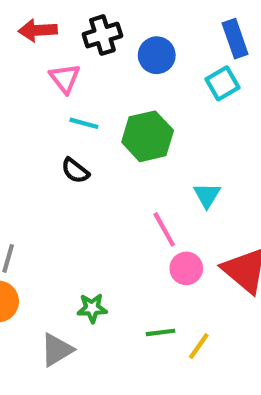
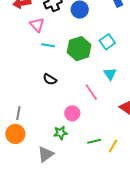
cyan square: (222, 83) -> (107, 42), moved
black semicircle: (75, 171) -> (50, 79), moved
pink circle: (186, 268) -> (72, 113), moved

